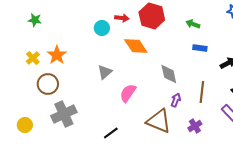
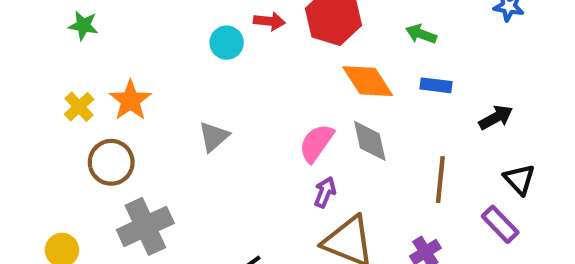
orange diamond: (136, 46) -> (368, 81), moved
gray triangle: (105, 72) -> (214, 137), moved
pink semicircle: (128, 93) -> (316, 143), moved
purple arrow: (176, 100) -> (325, 192), moved

